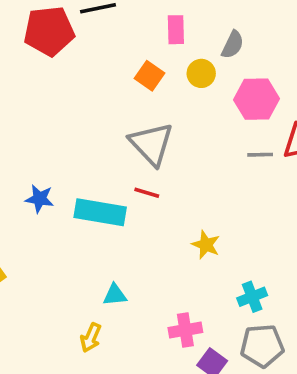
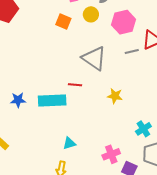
gray triangle: (151, 144) -> (94, 58), moved
yellow star: (206, 245) -> (115, 96), moved

